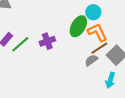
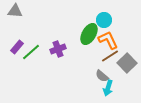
gray semicircle: (91, 60) -> (102, 76), moved, turned -104
cyan arrow: (110, 80) -> (108, 88), moved

